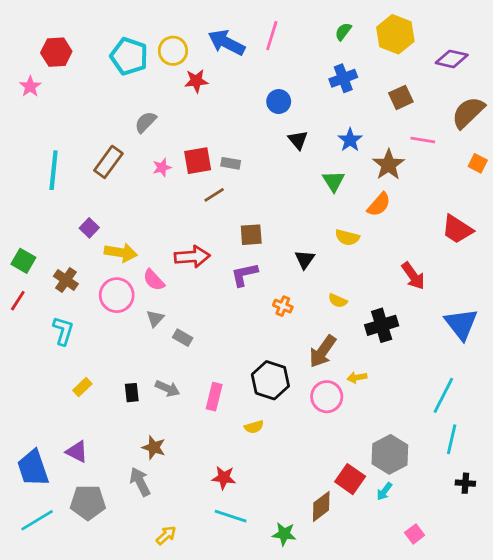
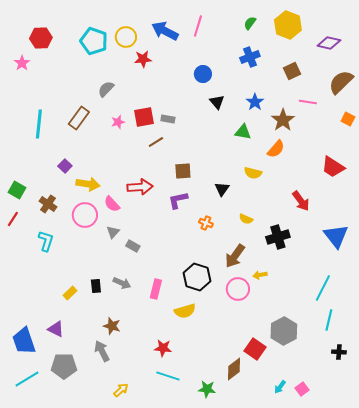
green triangle: (334, 181) -> (243, 132), turned -48
yellow rectangle: (82, 387) -> (70, 293), moved
yellow semicircle: (254, 427) -> (185, 311), size x1.5
cyan arrow: (384, 491) -> (280, 387), moved

